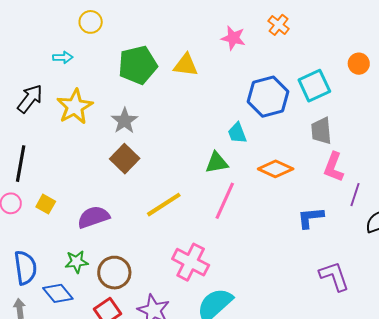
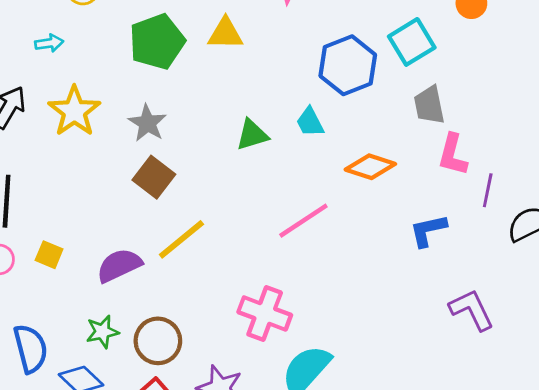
green triangle: (217, 163) -> (252, 135), moved
pink line: (225, 201) -> (303, 221), turned 39
yellow line: (164, 205) -> (181, 239), moved

